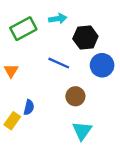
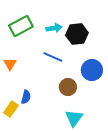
cyan arrow: (58, 19) -> (54, 28), moved
blue circle: (102, 65) -> (92, 70), moved

